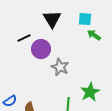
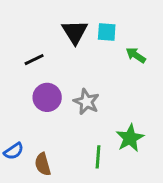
cyan square: (85, 19) -> (107, 32), moved
purple circle: (41, 49) -> (47, 97), moved

